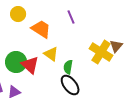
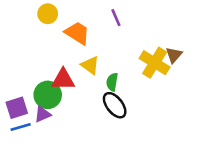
green circle: (16, 62) -> (48, 95), moved
red triangle: (30, 65) -> (63, 79), turned -42

